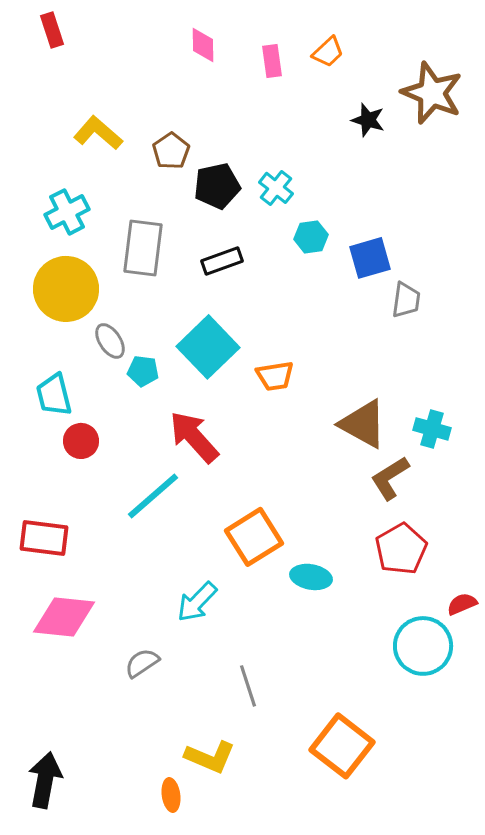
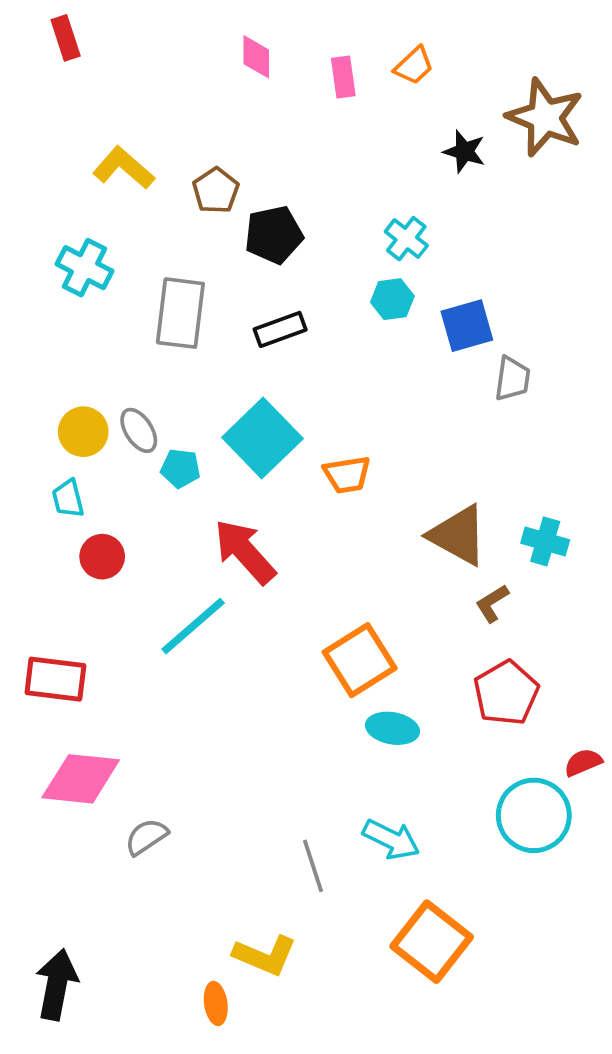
cyan cross: (276, 188) -> (406, 239), moved
cyan cross: (67, 212) -> (84, 268), turned -36
yellow circle: (66, 289) -> (83, 432), moved, size x0.6
cyan trapezoid: (54, 395) -> (68, 499), size x0.7
brown L-shape: (390, 478) -> (492, 603), size x0.7
orange square: (254, 537) -> (360, 660), moved
cyan arrow: (197, 602) -> (391, 839), moved, turned -108
gray semicircle: (142, 663) -> (146, 837), moved

